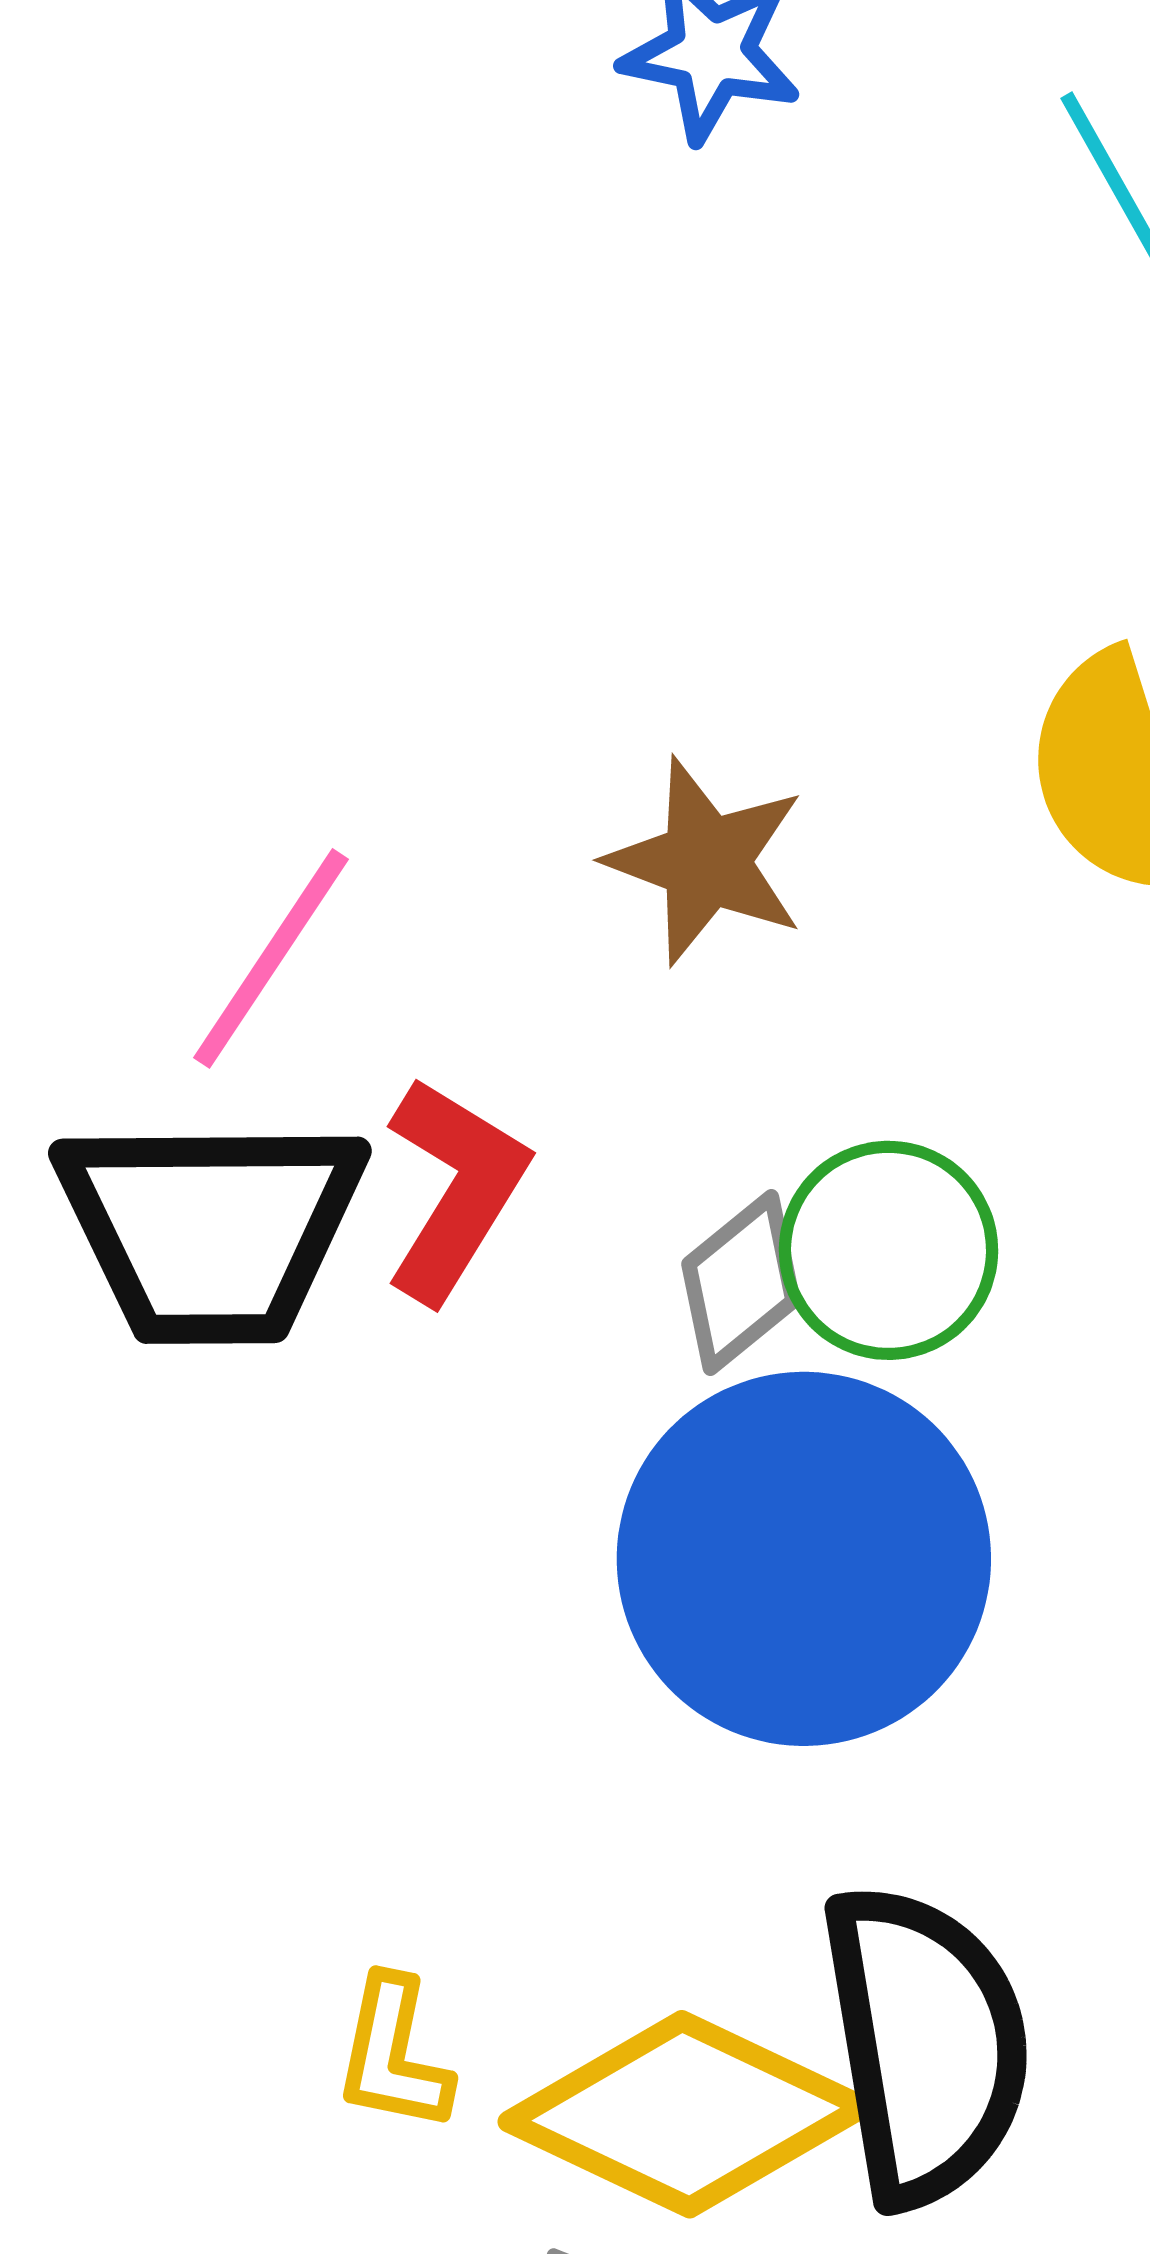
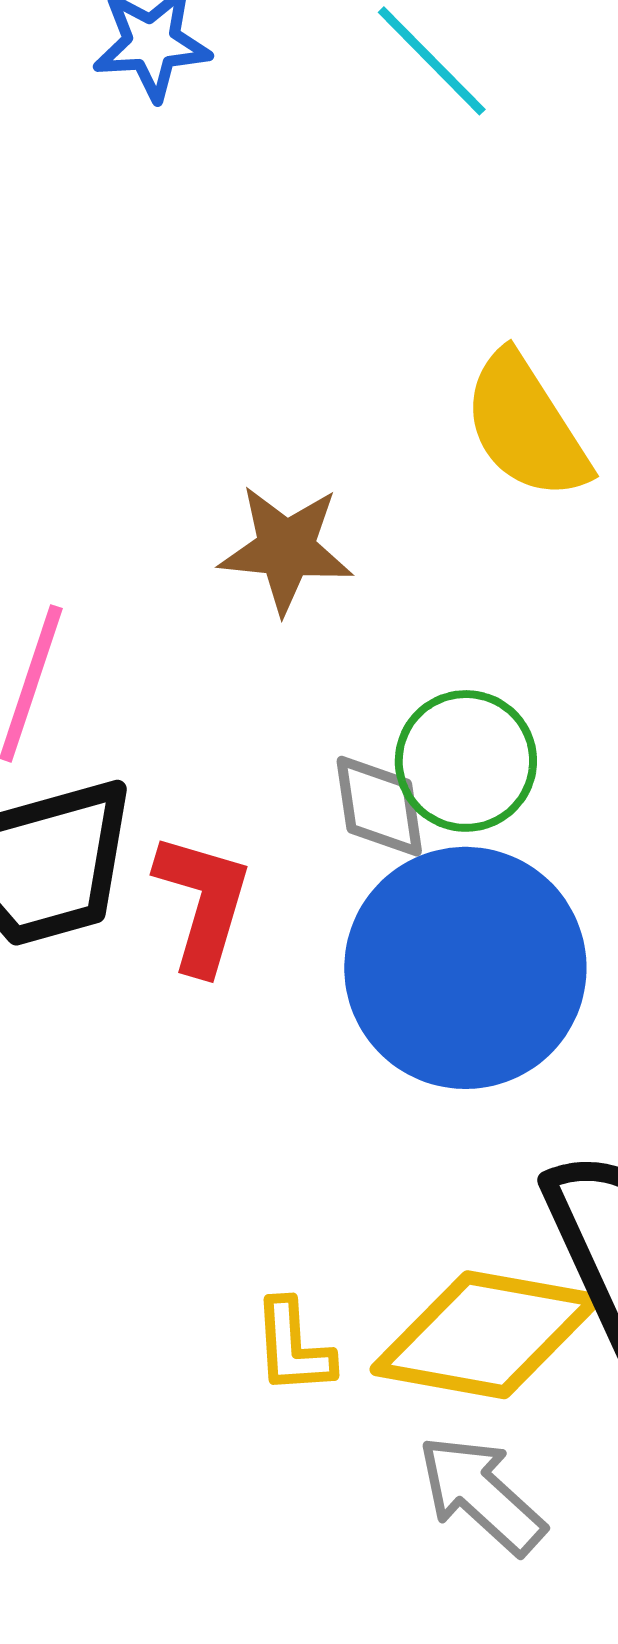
red L-shape: (455, 1189) -> (203, 903), moved
gray diamond: (741, 1283) -> (379, 806), turned -44

